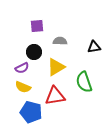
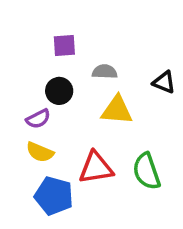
black triangle: (94, 47) -> (164, 82), turned 32
yellow triangle: (56, 67) -> (117, 110), moved, turned 36
green semicircle: (84, 82) -> (147, 171), moved

